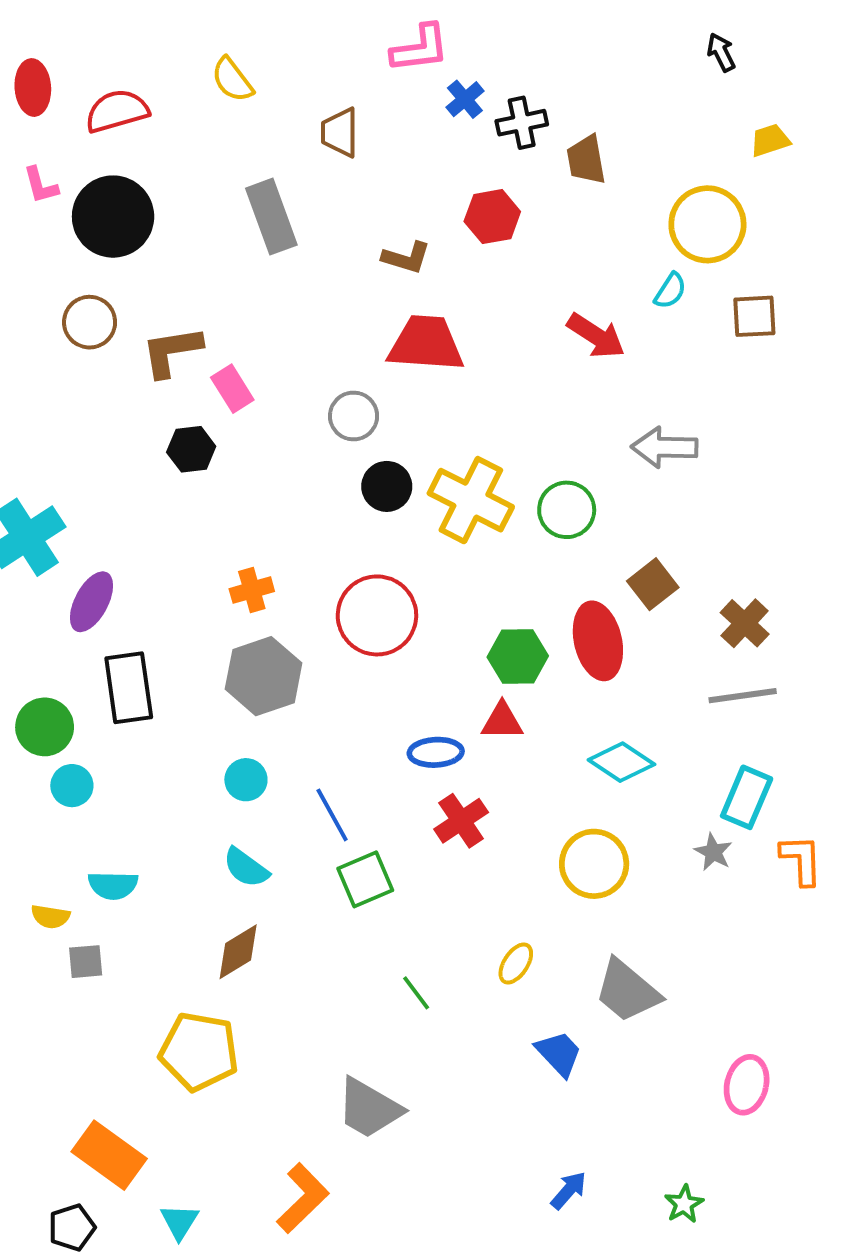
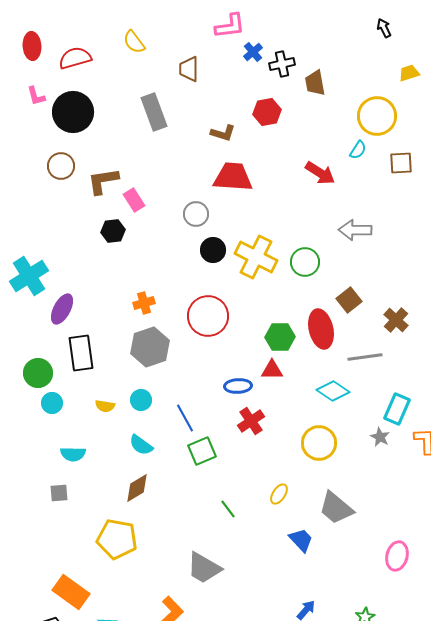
gray line: (743, 696) -> (365, 357), moved
yellow semicircle: (50, 917) -> (105, 406), moved

